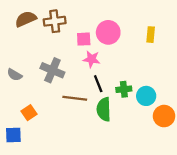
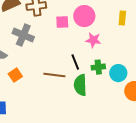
pink star: (91, 59) -> (93, 40), moved
gray cross: (52, 70) -> (23, 35), moved
orange square: (29, 113) -> (15, 75), moved

